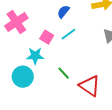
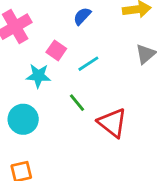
cyan line: (68, 34) -> (88, 64), moved
cyan circle: (23, 77) -> (23, 119), moved

